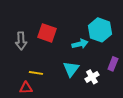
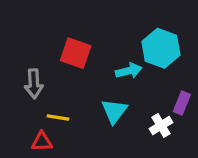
gray arrow: (21, 41) -> (34, 84), moved
white cross: (92, 77) -> (161, 126), moved

